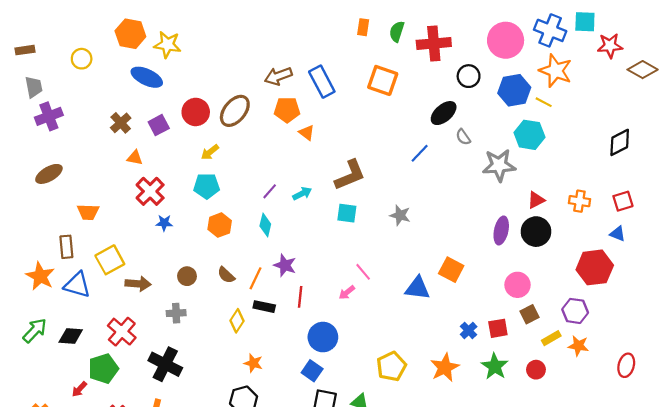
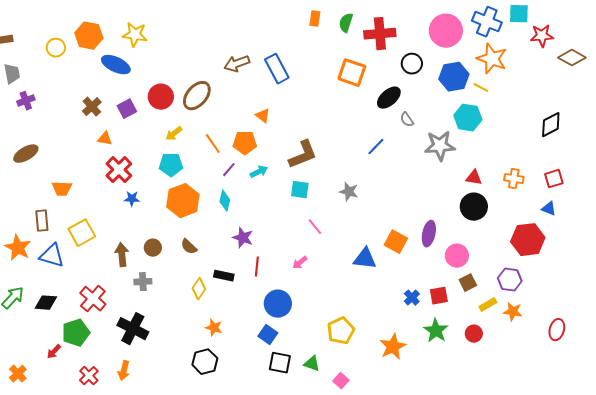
orange hexagon: (130, 34) -> (89, 36), moved
orange square: (383, 80) -> (352, 73), moved
orange pentagon: (287, 110) -> (245, 143), moved
purple cross: (49, 116) -> (26, 101), size x0.7
blue line: (420, 153) -> (376, 147), moved
red triangle: (536, 200) -> (474, 178), turned 36
orange hexagon: (220, 225) -> (183, 201), size x1.5
purple ellipse: (501, 230) -> (429, 234), moved
pink line: (363, 272) -> (315, 227), moved
orange line: (255, 278) -> (213, 144), moved, turned -60
brown arrow: (138, 284) -> (122, 255), moved, turned -100
orange star: (445, 367) -> (393, 347), moved

